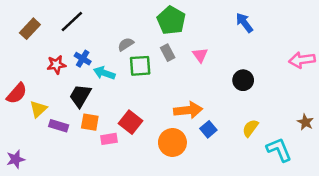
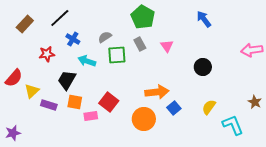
blue cross: (83, 59) -> (73, 39), moved

